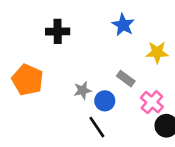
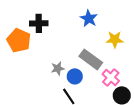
gray rectangle: (126, 79) -> (91, 59), size x1.6
orange pentagon: (28, 80) -> (19, 40), moved

